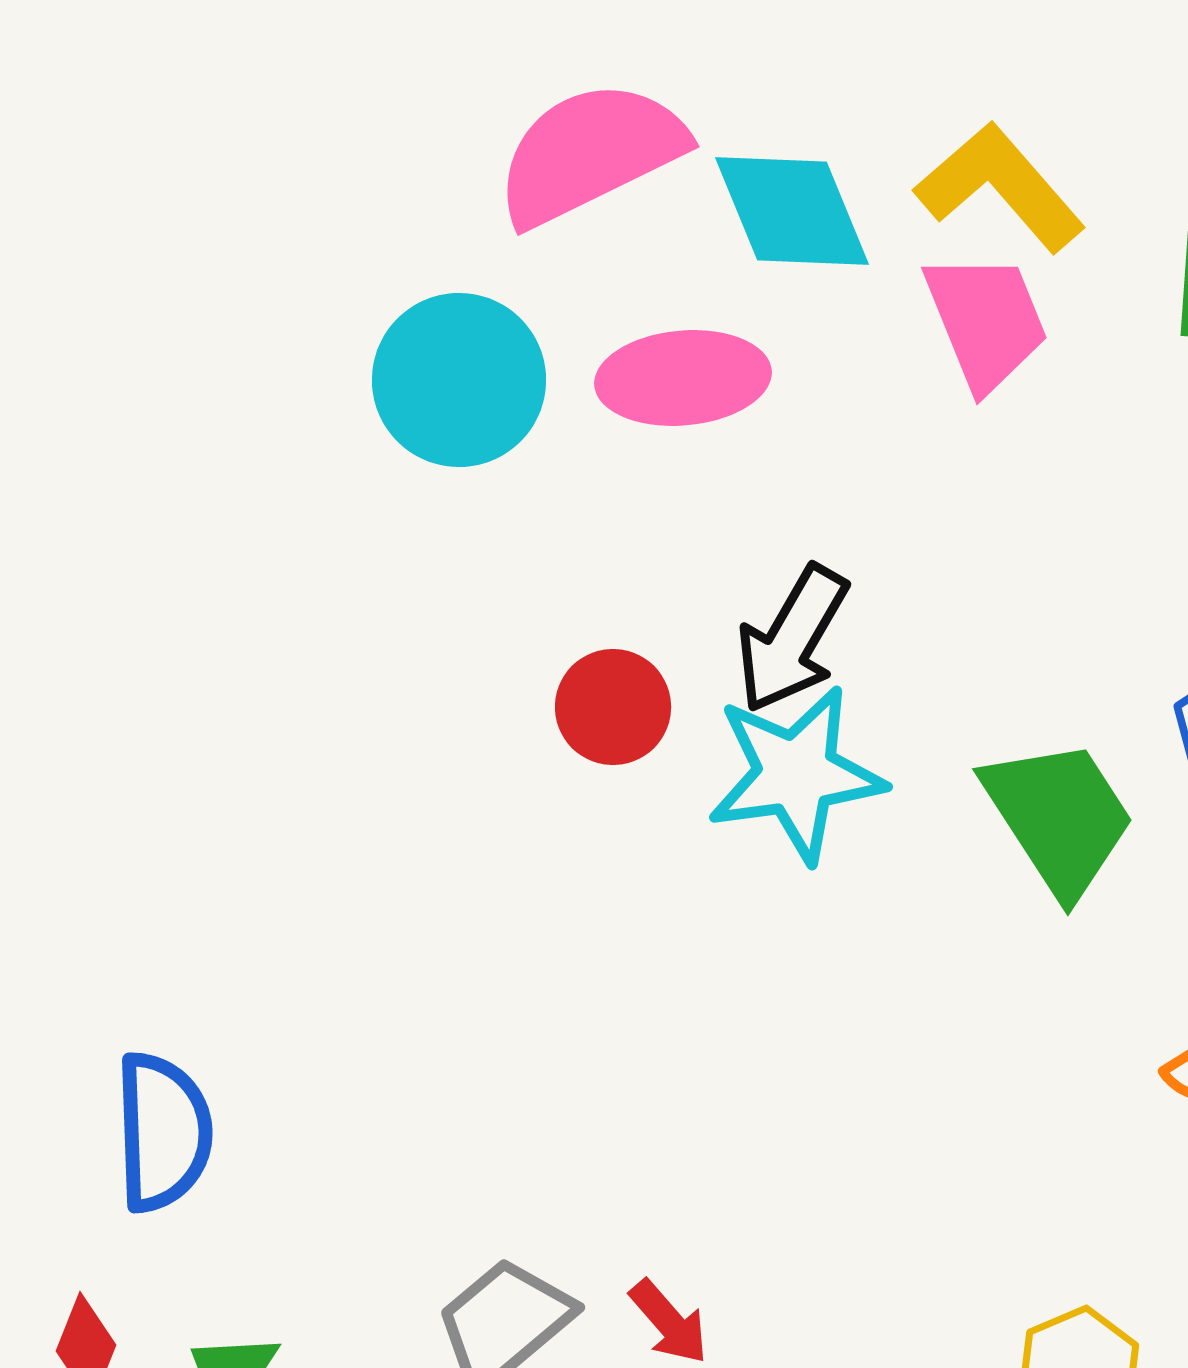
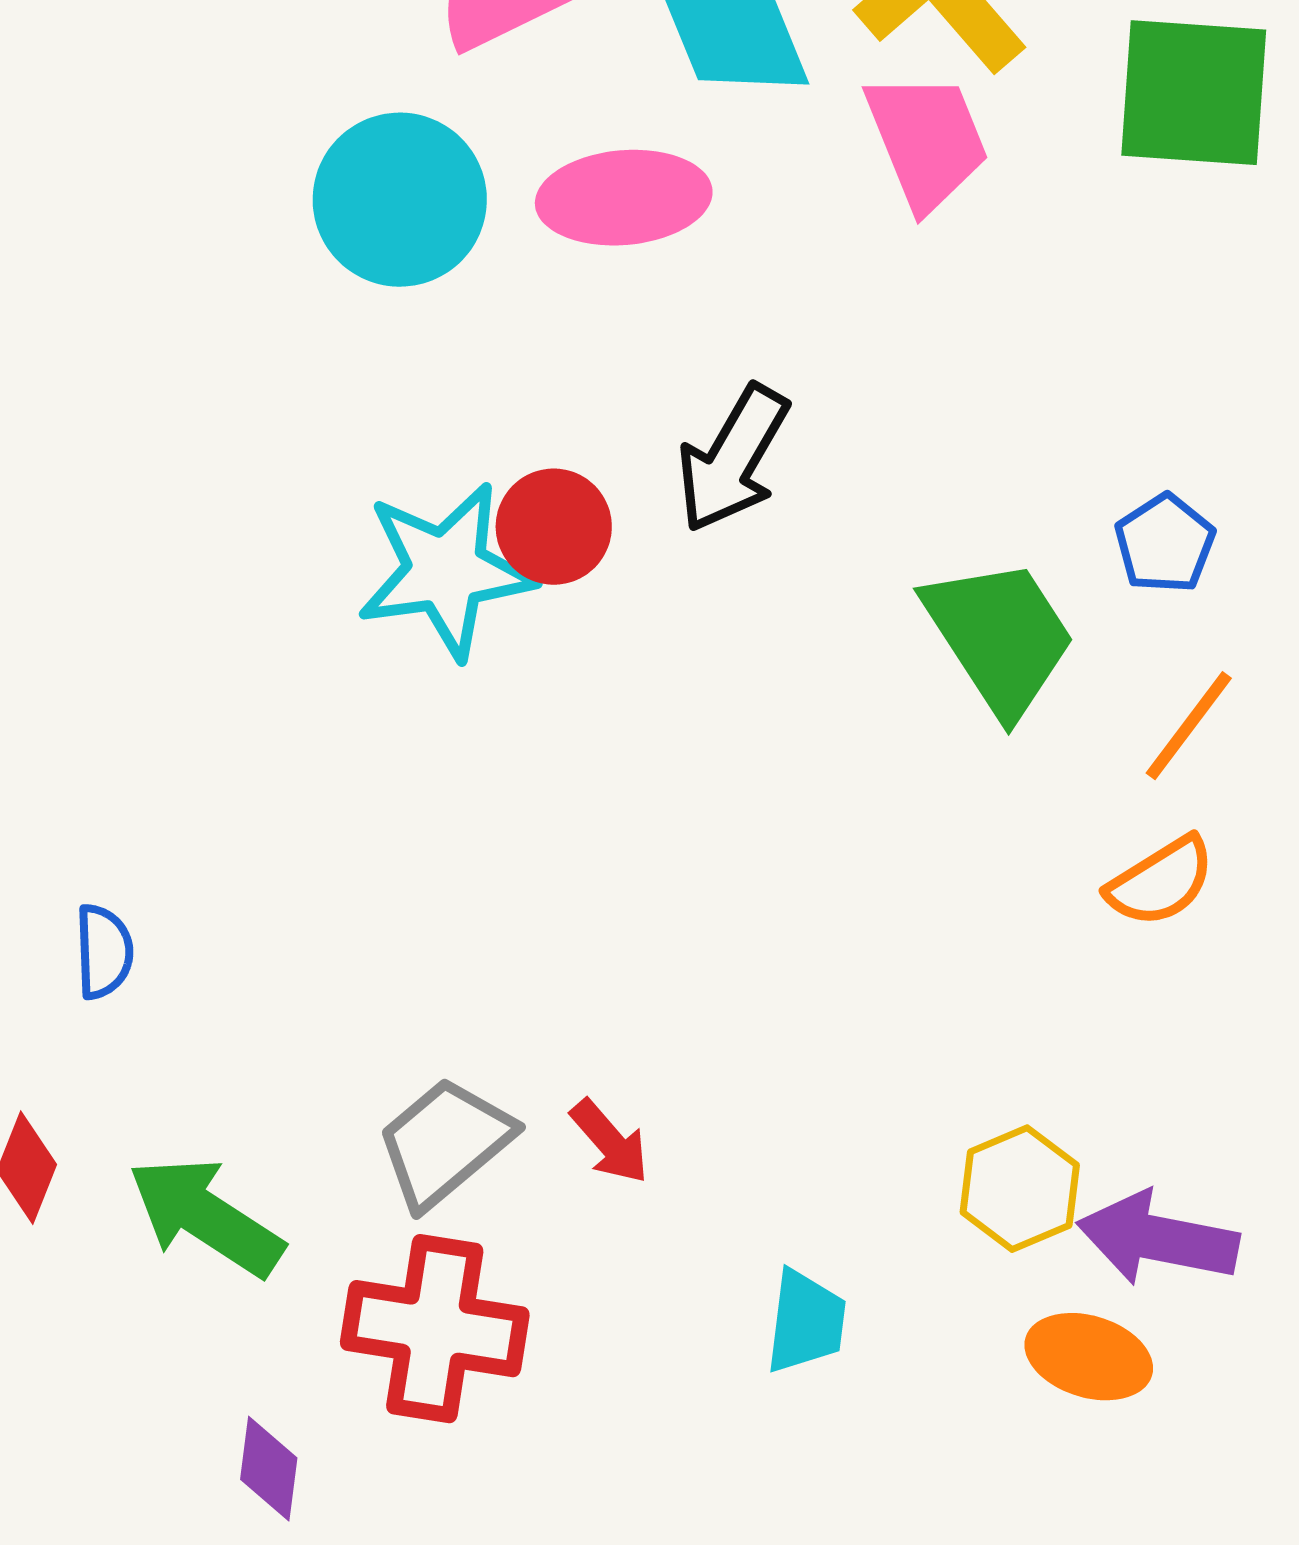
cyan star: (796, 774) -> (446, 571), moved
blue semicircle: (163, 1132) -> (104, 952), size x0.6

